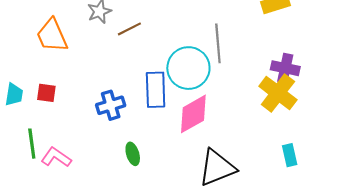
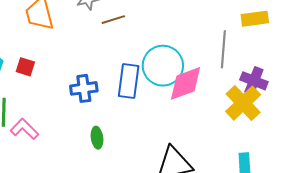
gray line: (218, 43) -> (223, 49), moved
pink diamond: (193, 114) -> (186, 83), moved

